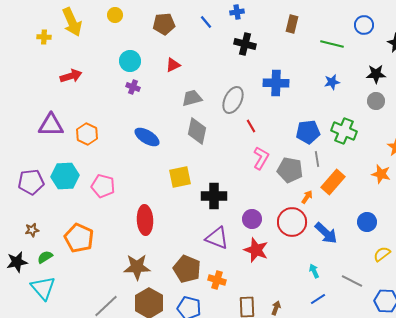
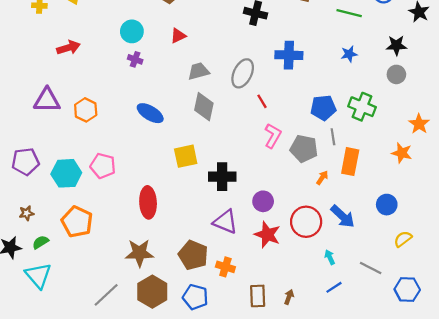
cyan hexagon: (65, 176) -> (66, 173), moved
orange rectangle: (333, 182) -> (350, 162), turned -30
red circle: (292, 222) -> (306, 222), moved

